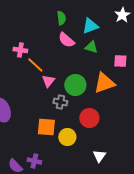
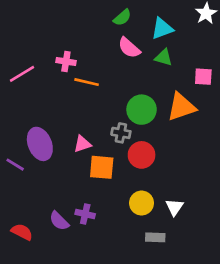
green semicircle: (61, 18) -> (122, 18), turned 56
orange line: (35, 65) -> (87, 82), turned -30
pink triangle: (48, 81) -> (82, 144), moved, turned 32
red circle: (89, 118) -> (142, 155), moved
yellow circle: (67, 137) -> (142, 203), moved

